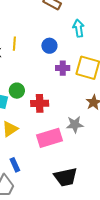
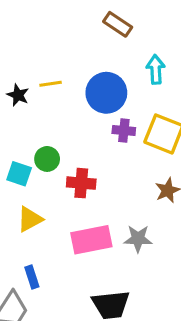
yellow line: (14, 44) -> (51, 84), turned 72
blue circle: (49, 46) -> (106, 93), size x1.6
gray star: (75, 124) -> (138, 239), moved

